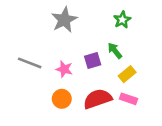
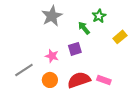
green arrow: (115, 51) -> (84, 28), moved
gray line: (30, 63) -> (24, 70), moved, turned -54
yellow rectangle: (127, 74) -> (120, 37), moved

